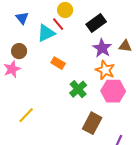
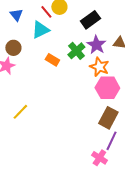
red line: (58, 24) -> (46, 12), moved
green cross: (78, 89) -> (76, 51), moved
brown rectangle: (92, 123) -> (108, 118), moved

